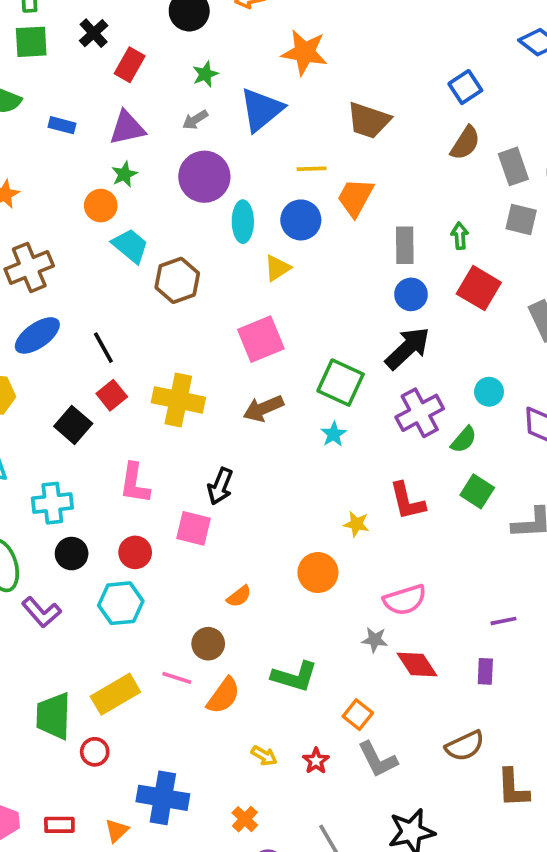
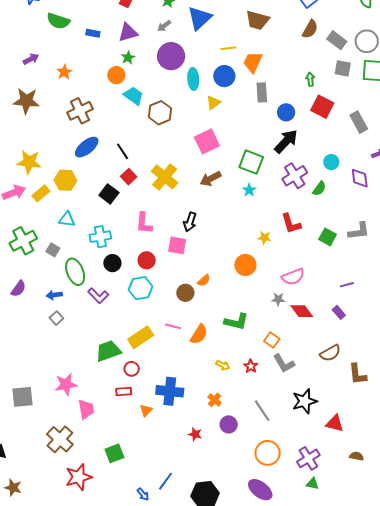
gray rectangle: (513, 166) -> (337, 40), turned -30
gray rectangle: (405, 245) -> (262, 92), moved
yellow cross: (178, 400) -> (165, 177), turned 32
green square: (477, 491) -> (328, 237), moved
brown circle: (208, 644) -> (185, 293), moved
purple rectangle: (485, 671) -> (339, 312), turned -40
green trapezoid: (53, 716) -> (108, 351), turned 72
red rectangle: (59, 825) -> (124, 392), moved

